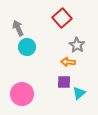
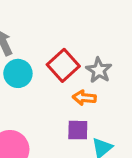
red square: (62, 18) -> (63, 65), moved

